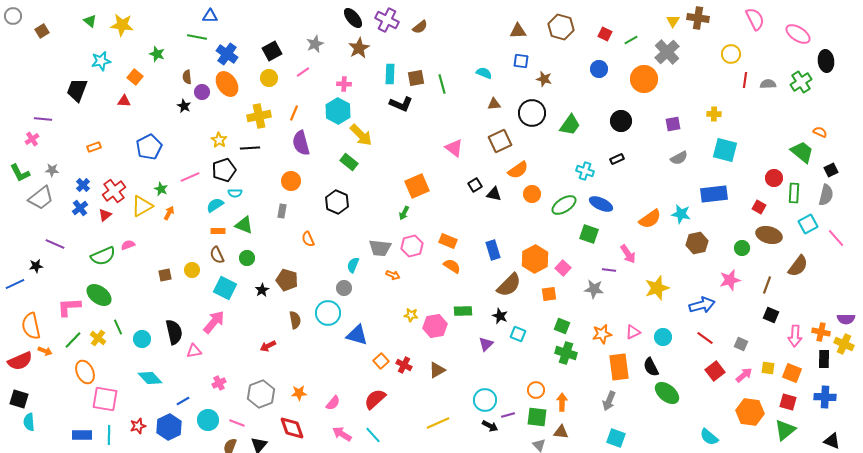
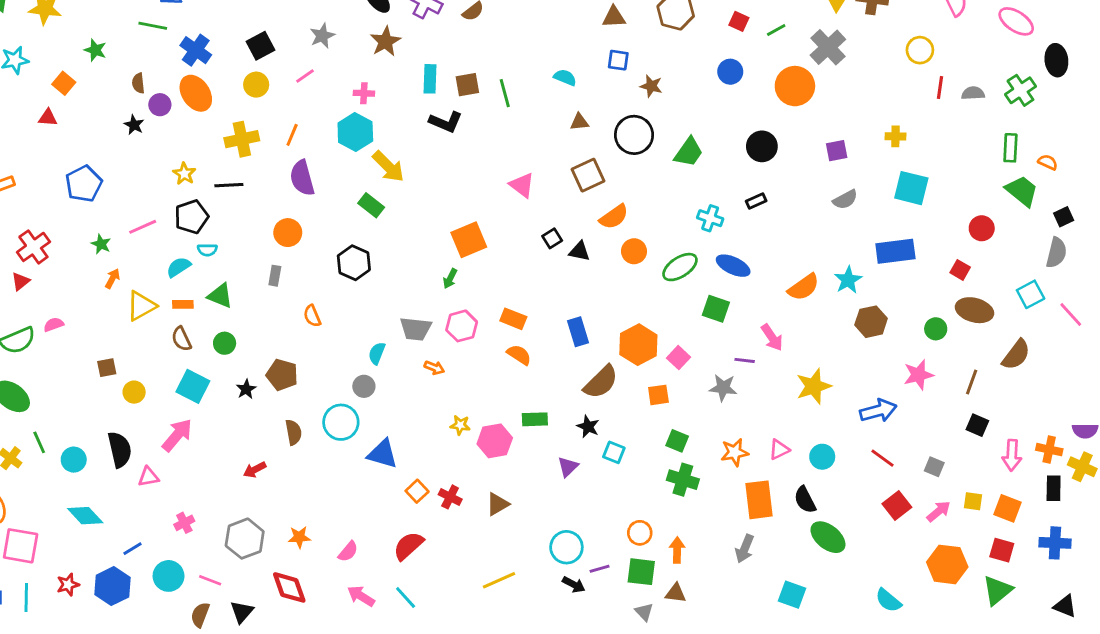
green rectangle: (794, 193) -> (1010, 148), moved
yellow triangle: (142, 206) -> (141, 306), moved
cyan star: (681, 214) -> (848, 280), turned 30
yellow circle: (192, 270) -> (134, 392), moved
cyan square: (616, 438) -> (792, 595), moved

